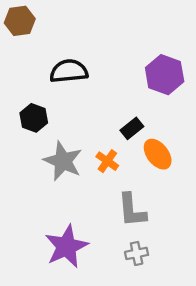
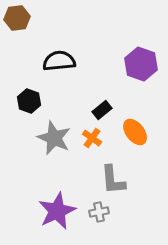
black rectangle: (132, 128) -> (102, 110), moved
gray cross: (137, 253) -> (99, 212), moved

